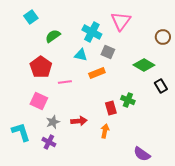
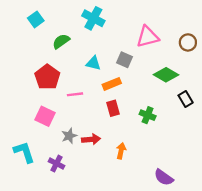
pink triangle: (121, 21) -> (148, 37), moved, turned 40
cyan cross: (92, 32) -> (93, 18), moved
red rectangle: (111, 108) -> (113, 108), moved
gray star: (53, 122) -> (69, 136), moved

